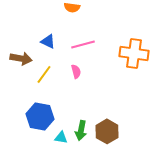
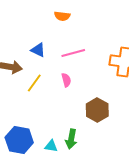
blue hexagon: (40, 116) -> (19, 140), moved
brown hexagon: (107, 131) -> (97, 110), moved

